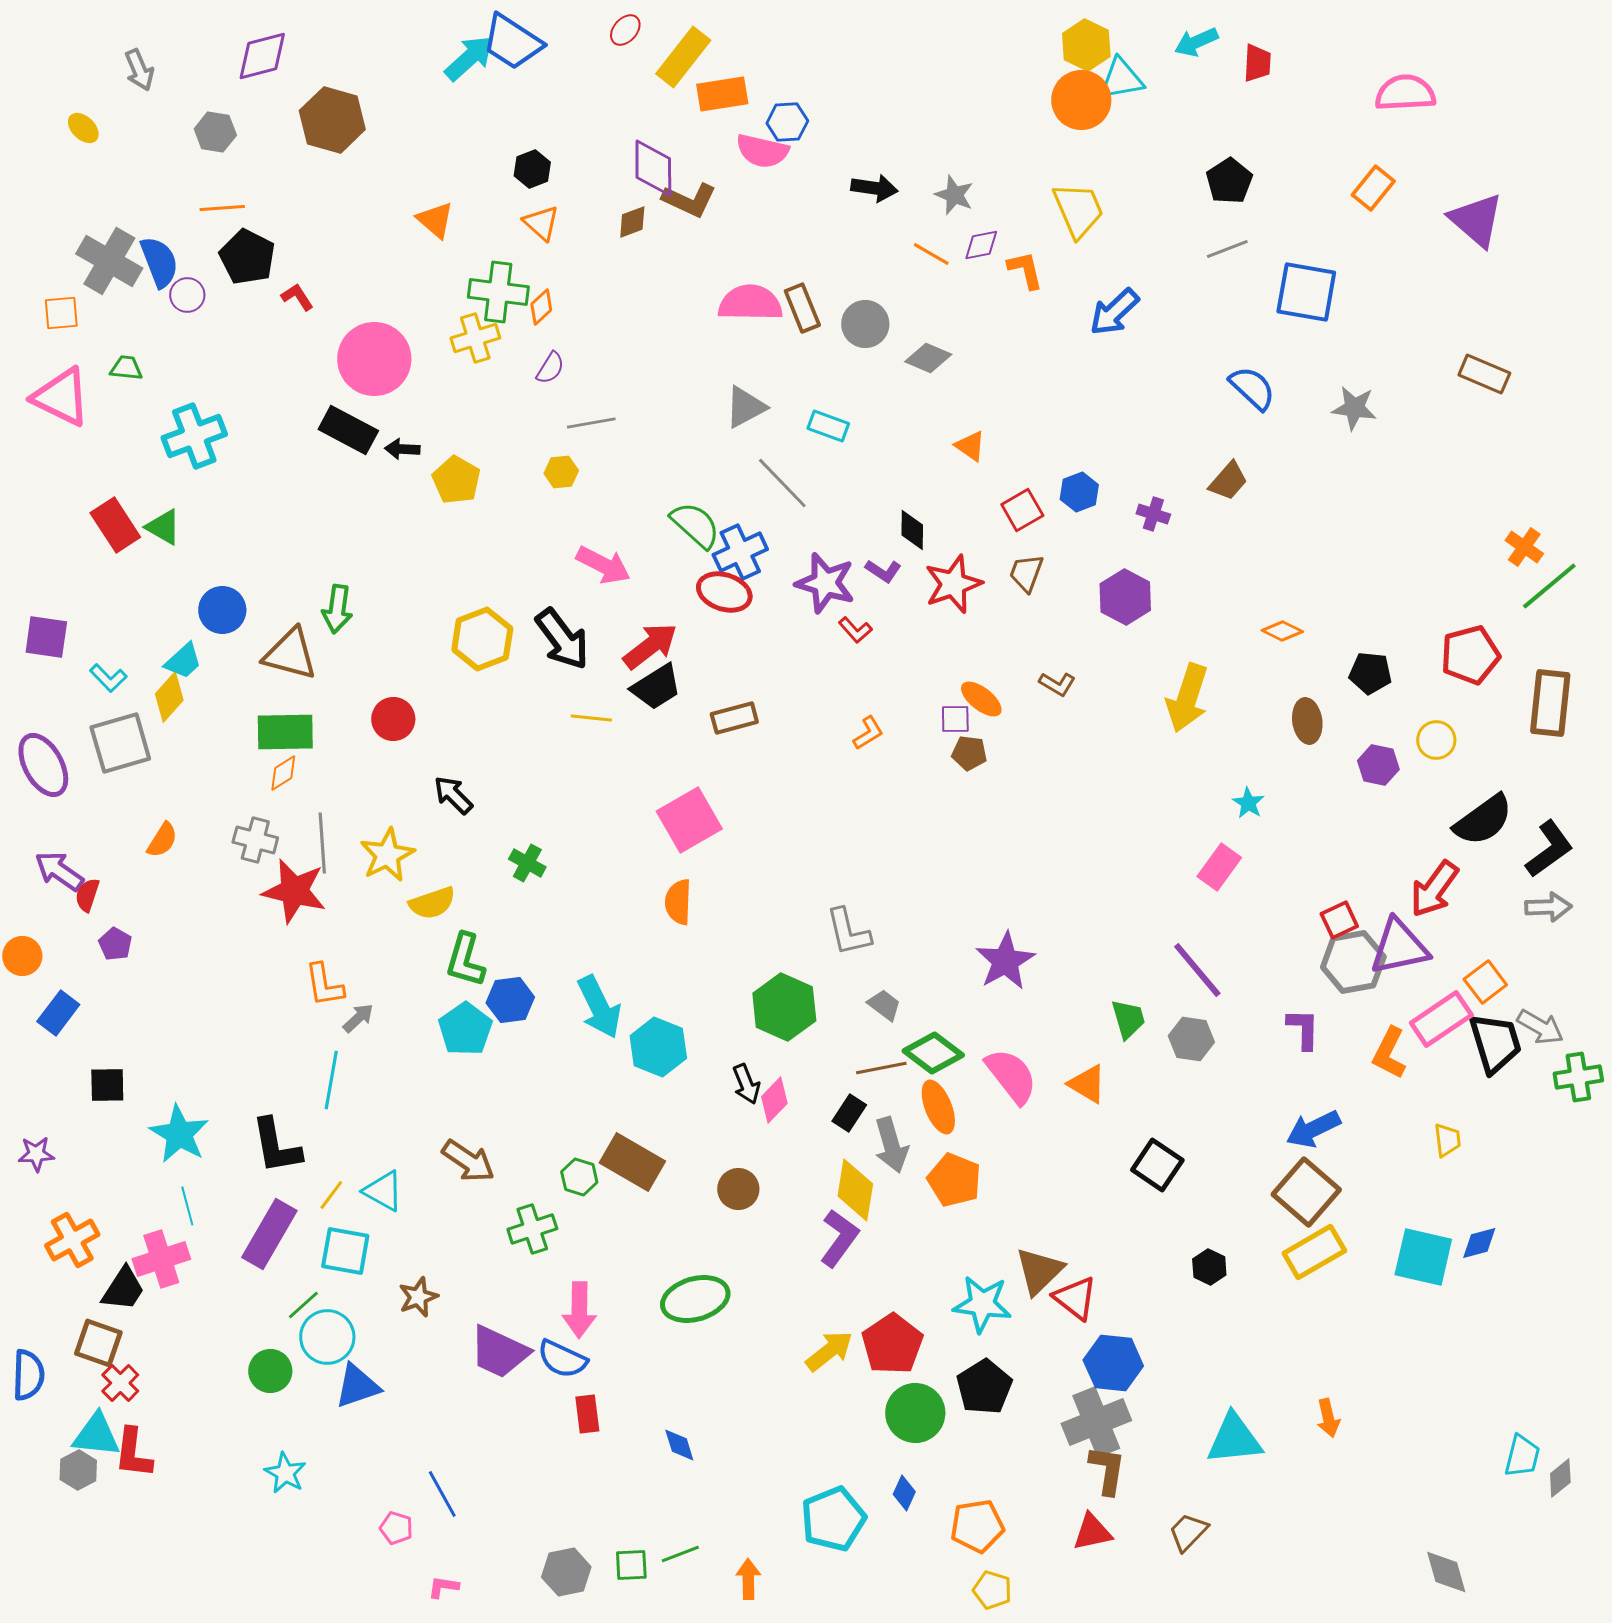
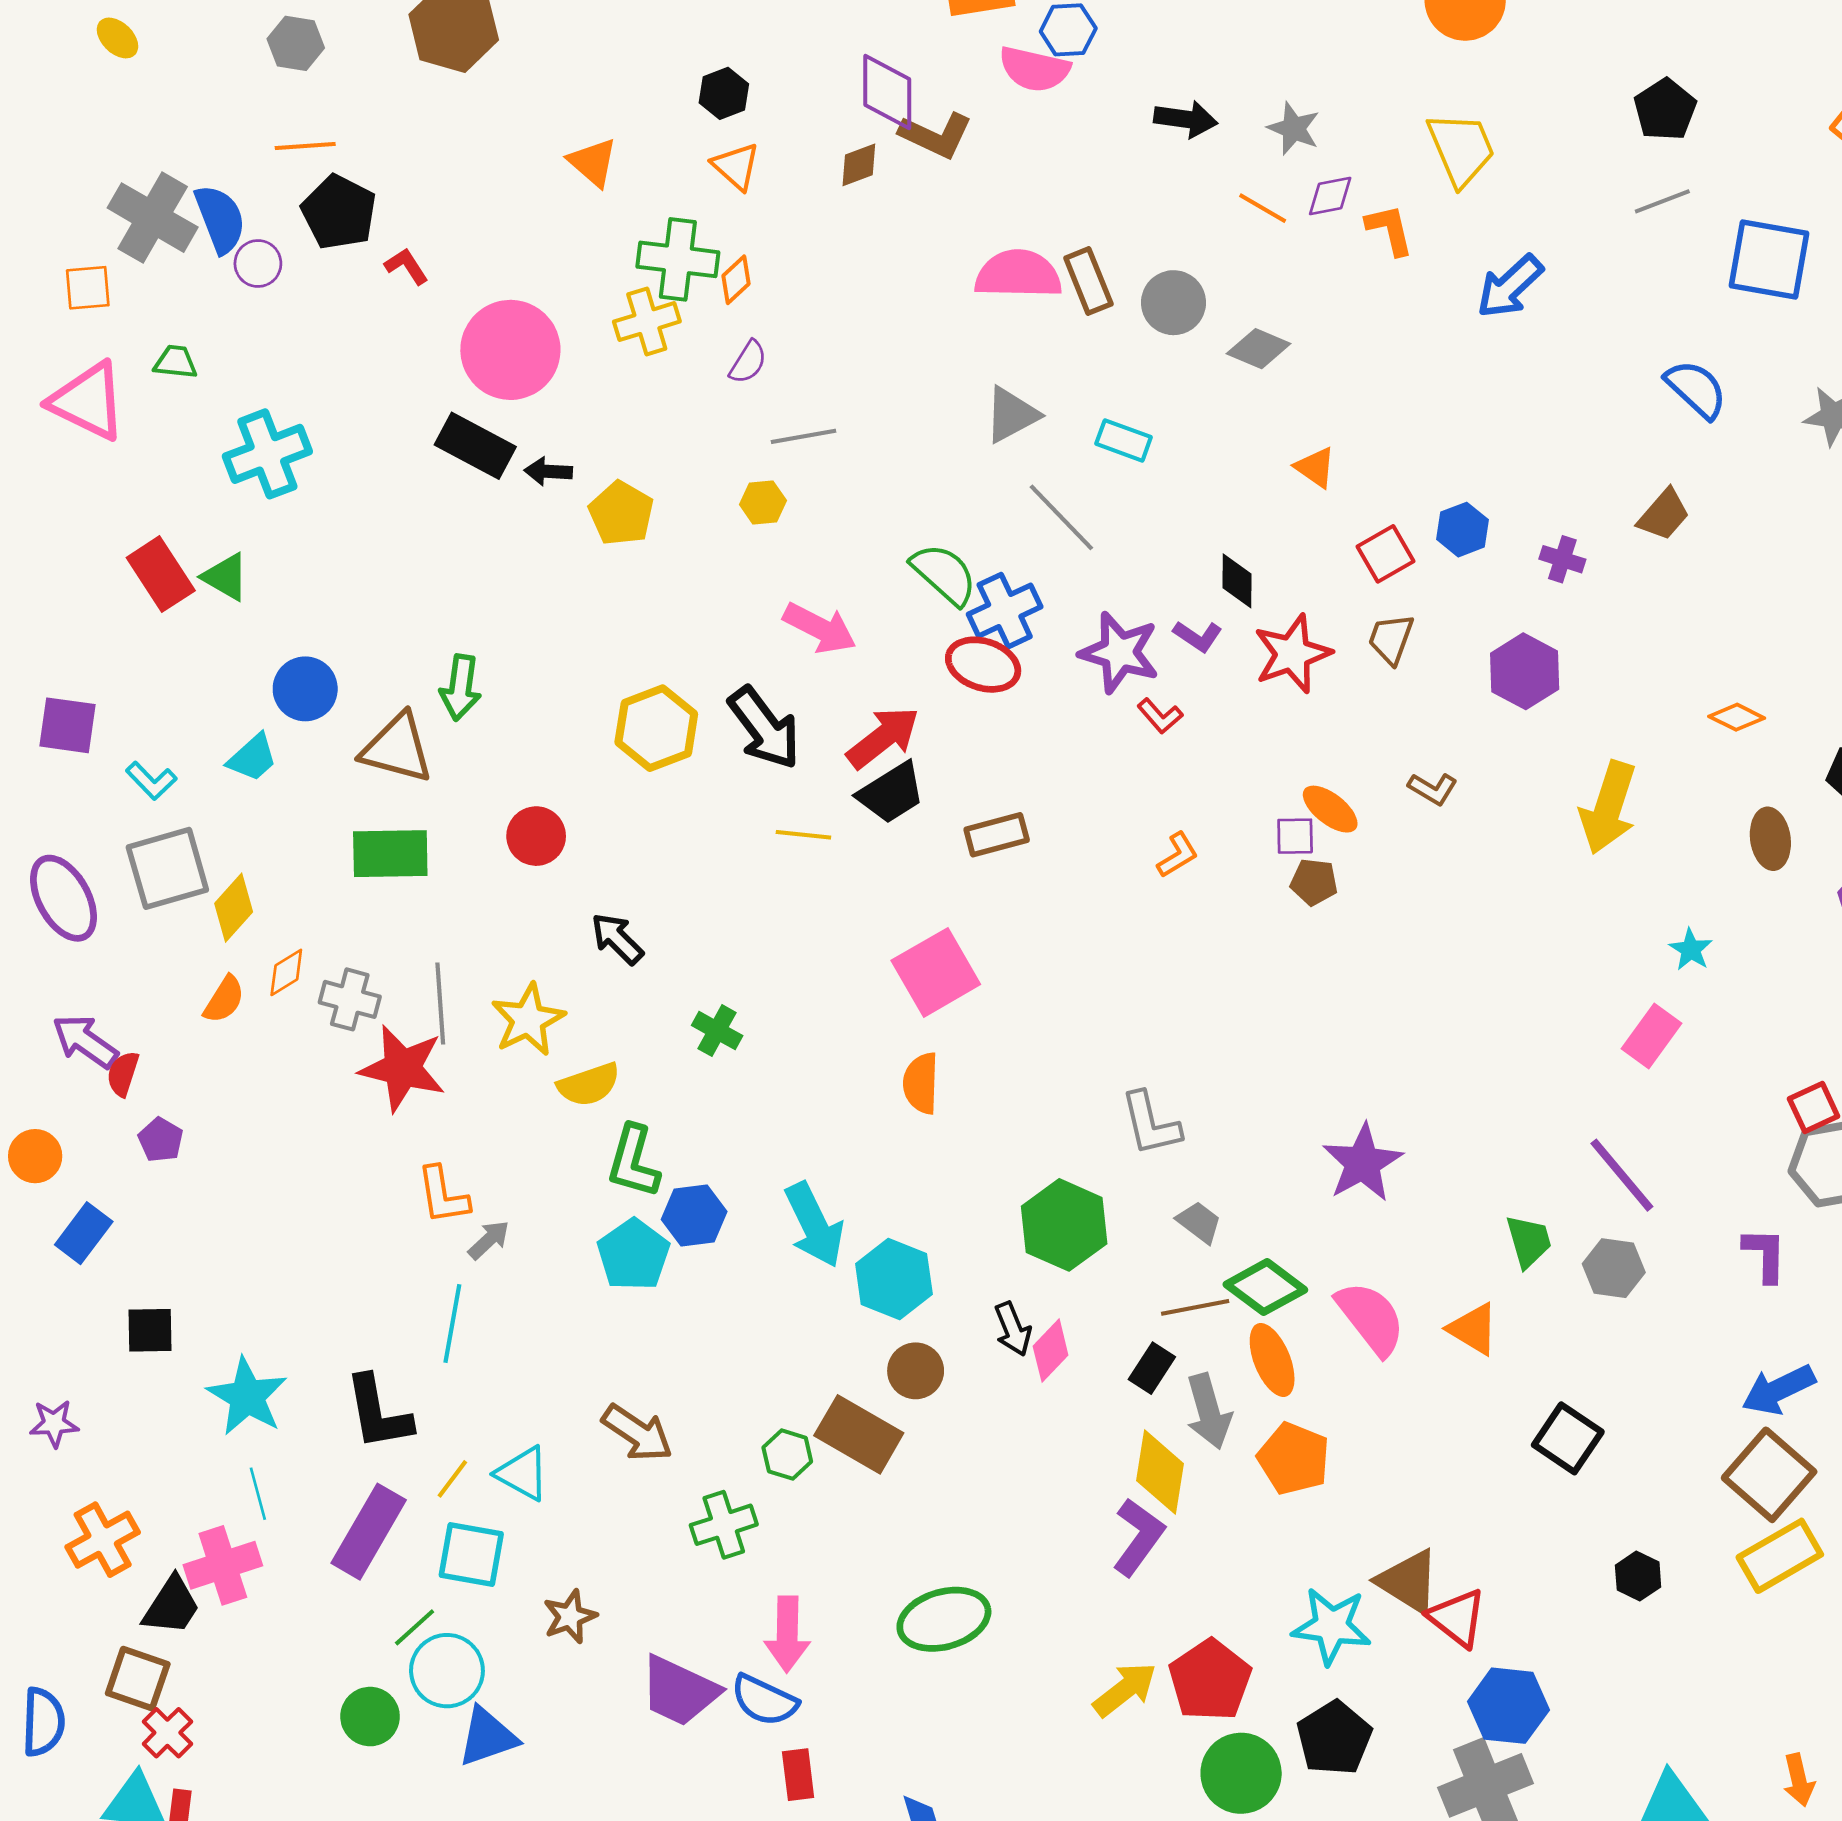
yellow diamond: (169, 697) -> (234, 908), moved
orange diamond: (283, 773) -> (286, 972), moved
brown circle: (738, 1189) -> (916, 1371), moved
brown triangle: (1039, 1271) -> (1408, 1581), turned -44

